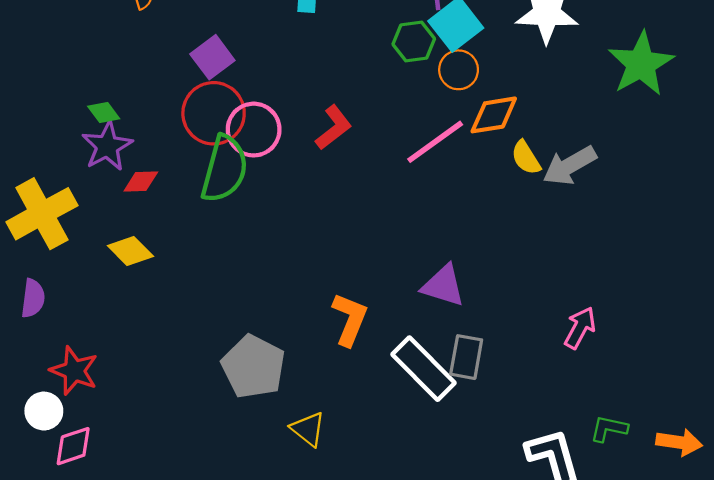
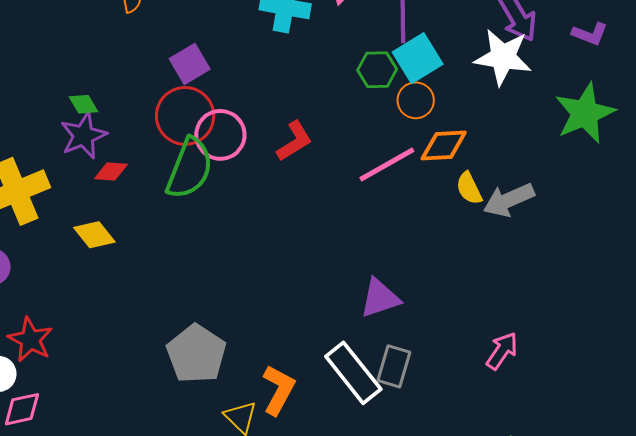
purple triangle: (443, 286) -> (380, 298), turned -42
orange L-shape: (350, 319) -> (279, 390), moved

